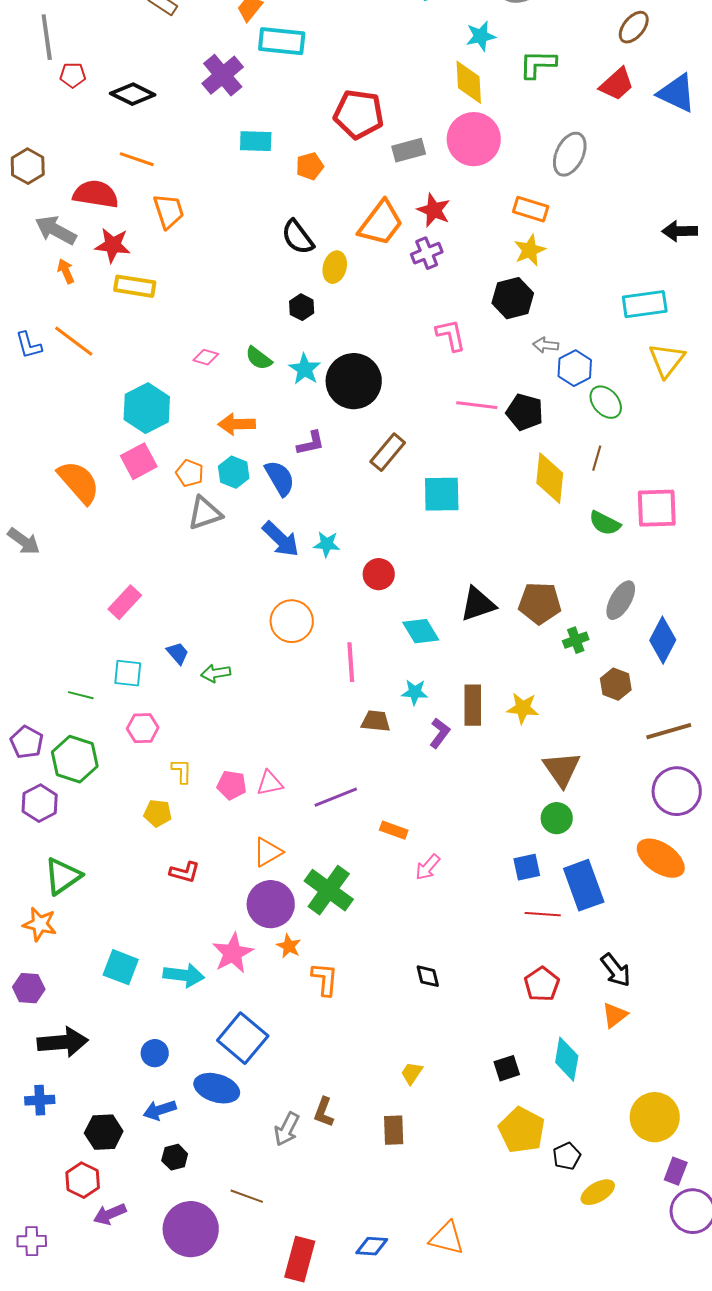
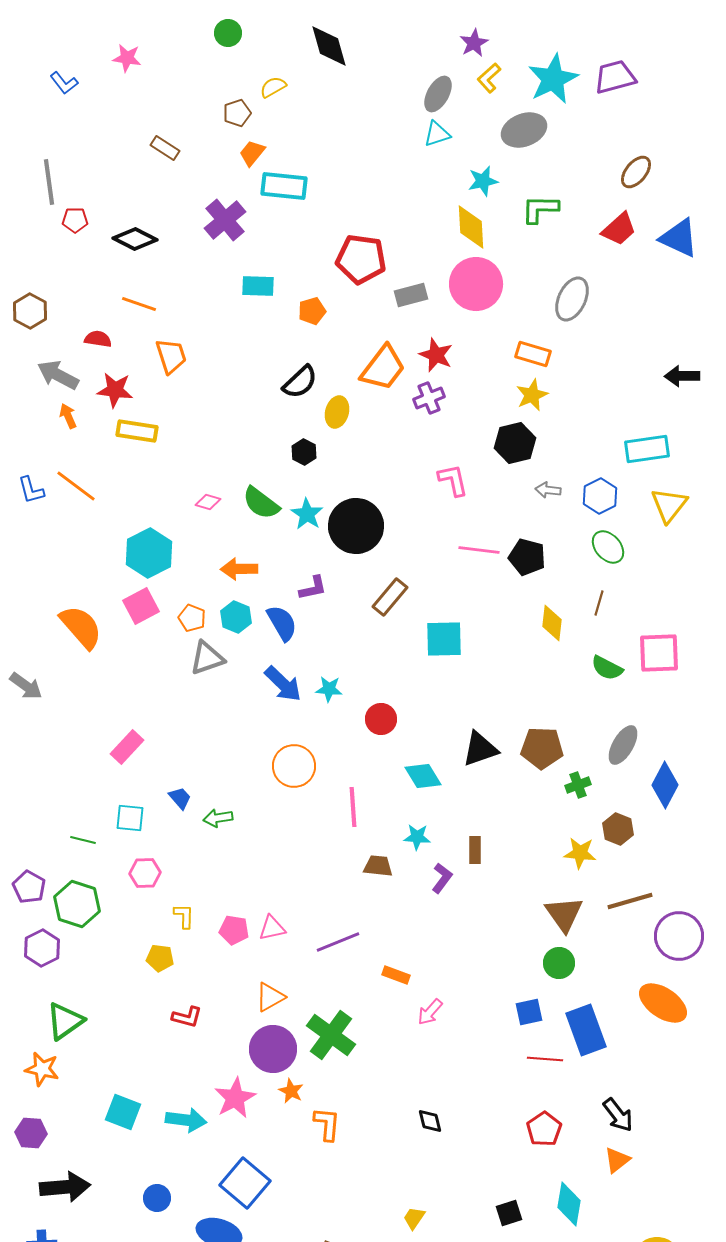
red semicircle: (96, 194) -> (98, 339), size x0.6
black semicircle: (298, 237) -> (300, 382), turned -96
green semicircle: (259, 358) -> (261, 503), size x1.4
blue hexagon: (575, 368) -> (600, 496), moved
yellow diamond: (550, 478) -> (552, 623), size x0.7
brown rectangle: (473, 705) -> (475, 850), size x0.7
yellow star: (523, 708) -> (580, 853), moved
brown line: (669, 731) -> (630, 901), moved

